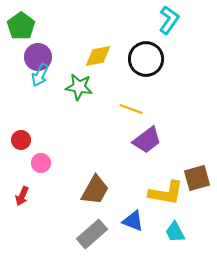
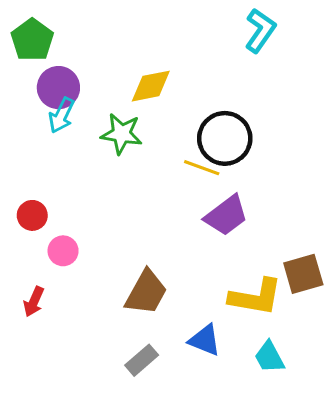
black circle: (146, 59) -> (225, 138), moved
gray rectangle: (92, 234) -> (142, 360), size x0.7

